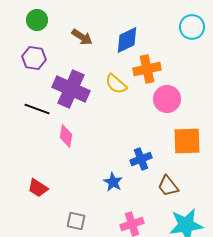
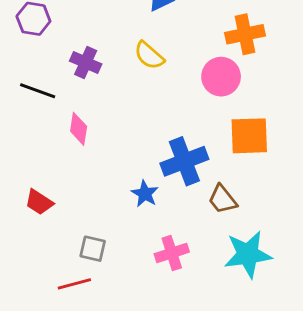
orange cross: (147, 69) -> (245, 34), moved
purple cross: (71, 89) -> (86, 63), size x0.6
blue cross: (141, 159) -> (184, 161), size x1.5

